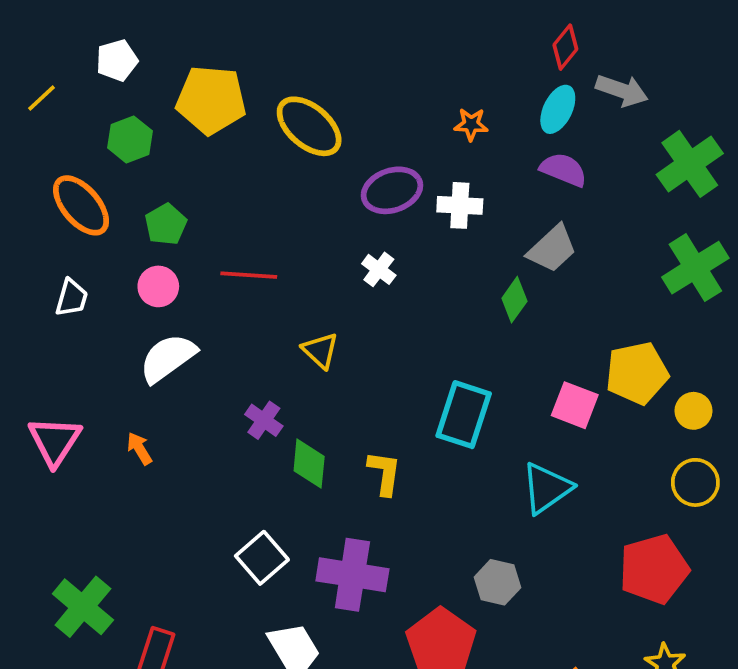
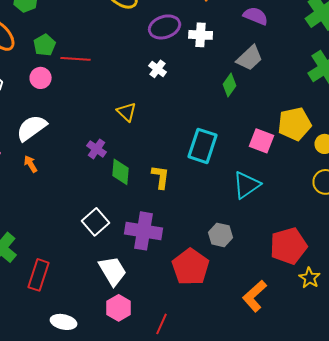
red line: (249, 275) -> (76, 59), moved
white semicircle: (168, 358) -> (32, 128), moved
red pentagon: (654, 569) -> (289, 246), moved

